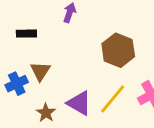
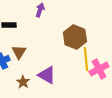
yellow line: (113, 99) -> (86, 59), moved, turned -45

